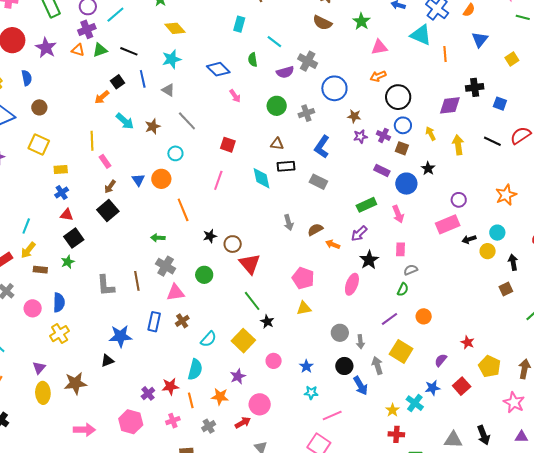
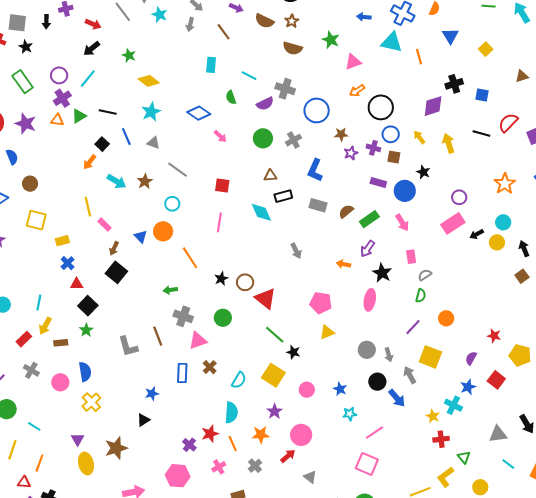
brown semicircle: (315, 230) -> (346, 211), moved
blue star: (120, 336) -> (152, 394), size x0.6

